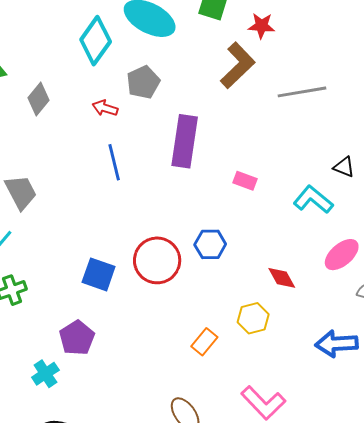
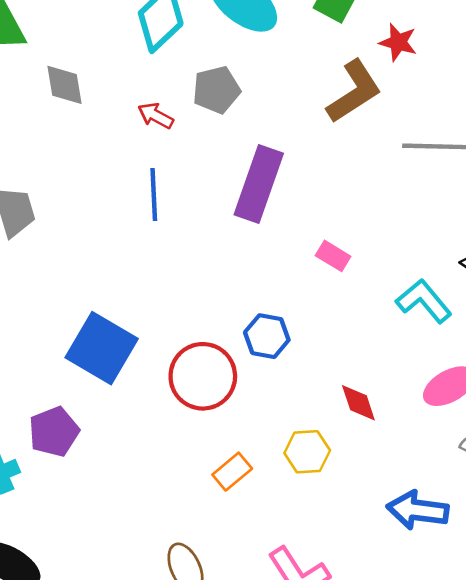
gray diamond: (39, 99) -> (65, 85), turned -60
red circle: (157, 260) -> (203, 376), moved
blue square: (99, 274) -> (102, 348), size x1.4

